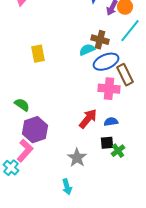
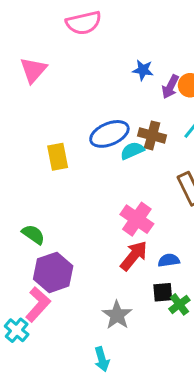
blue ellipse: (106, 62) -> (109, 134), moved
pink cross: (109, 89) -> (137, 219), moved, turned 30

